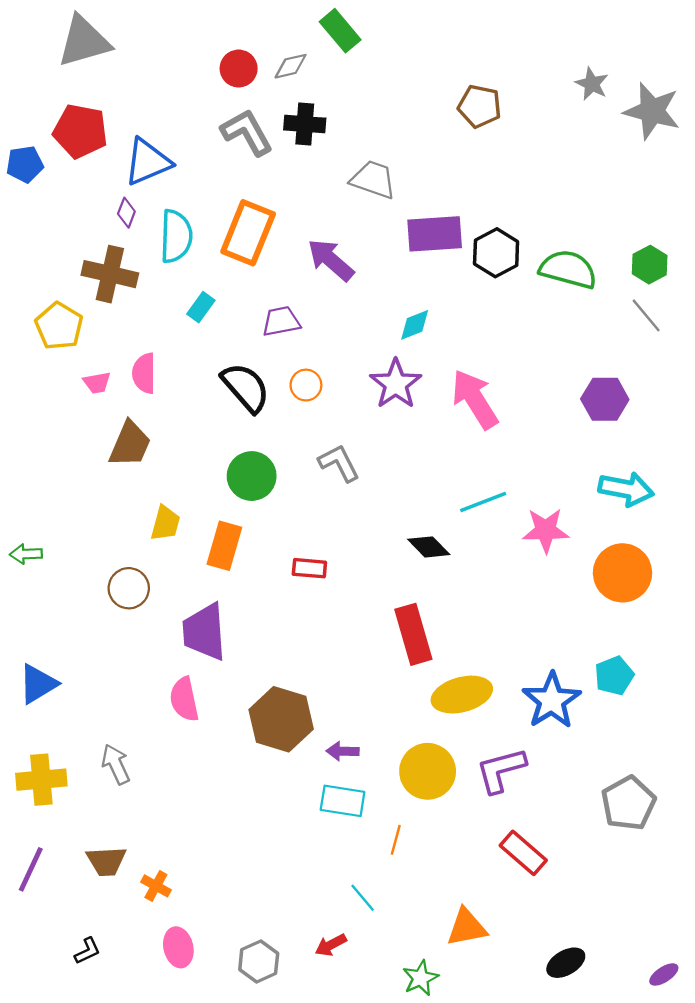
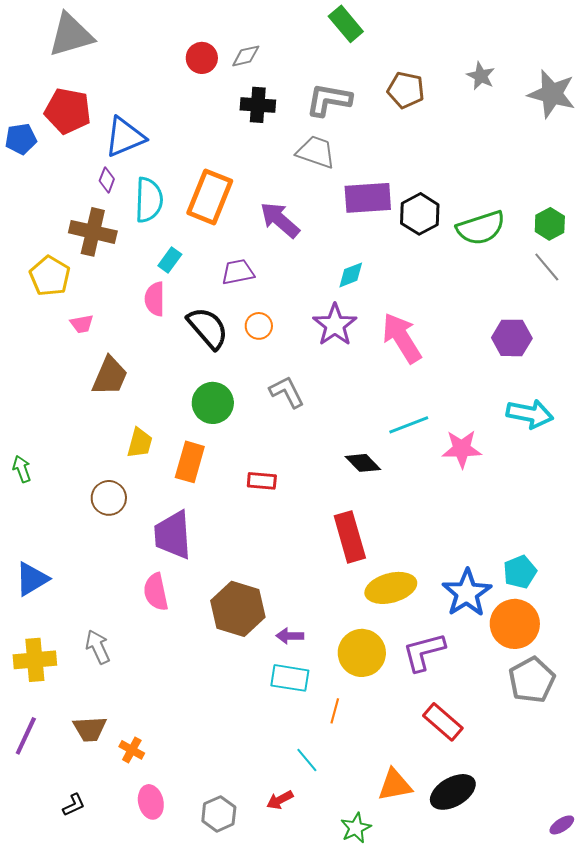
green rectangle: (340, 31) -> (346, 24), moved
gray star: (592, 84) -> (481, 76), moved
gray L-shape: (247, 132) -> (329, 100), moved, turned -51
green semicircle: (568, 269) -> (481, 228), turned 147
pink semicircle: (144, 373) -> (155, 299), moved
green arrow: (26, 554) -> (22, 469), turned 72
orange circle: (622, 573) -> (515, 624), moved
black ellipse: (566, 963) -> (453, 792), moved, size x1.4

